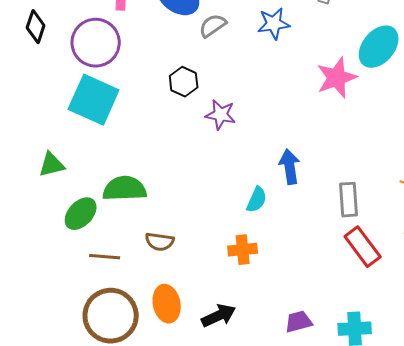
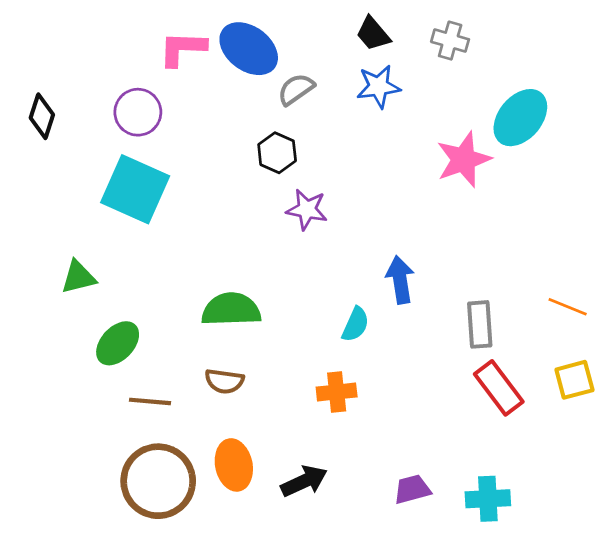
black diamond: (36, 27) -> (42, 116), moved
purple circle: (96, 43) -> (138, 112), size x0.7
black hexagon: (184, 82) -> (277, 153), moved
green semicircle: (125, 189) -> (231, 310), moved

